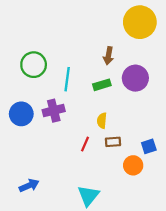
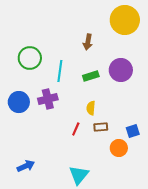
brown arrow: (109, 56) -> (88, 42), moved

